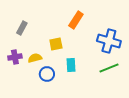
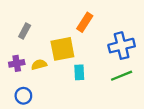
blue cross: (109, 41) -> (122, 46), turned -30
yellow square: (56, 44) -> (62, 49), size x1.6
blue circle: (47, 74) -> (23, 96), moved

